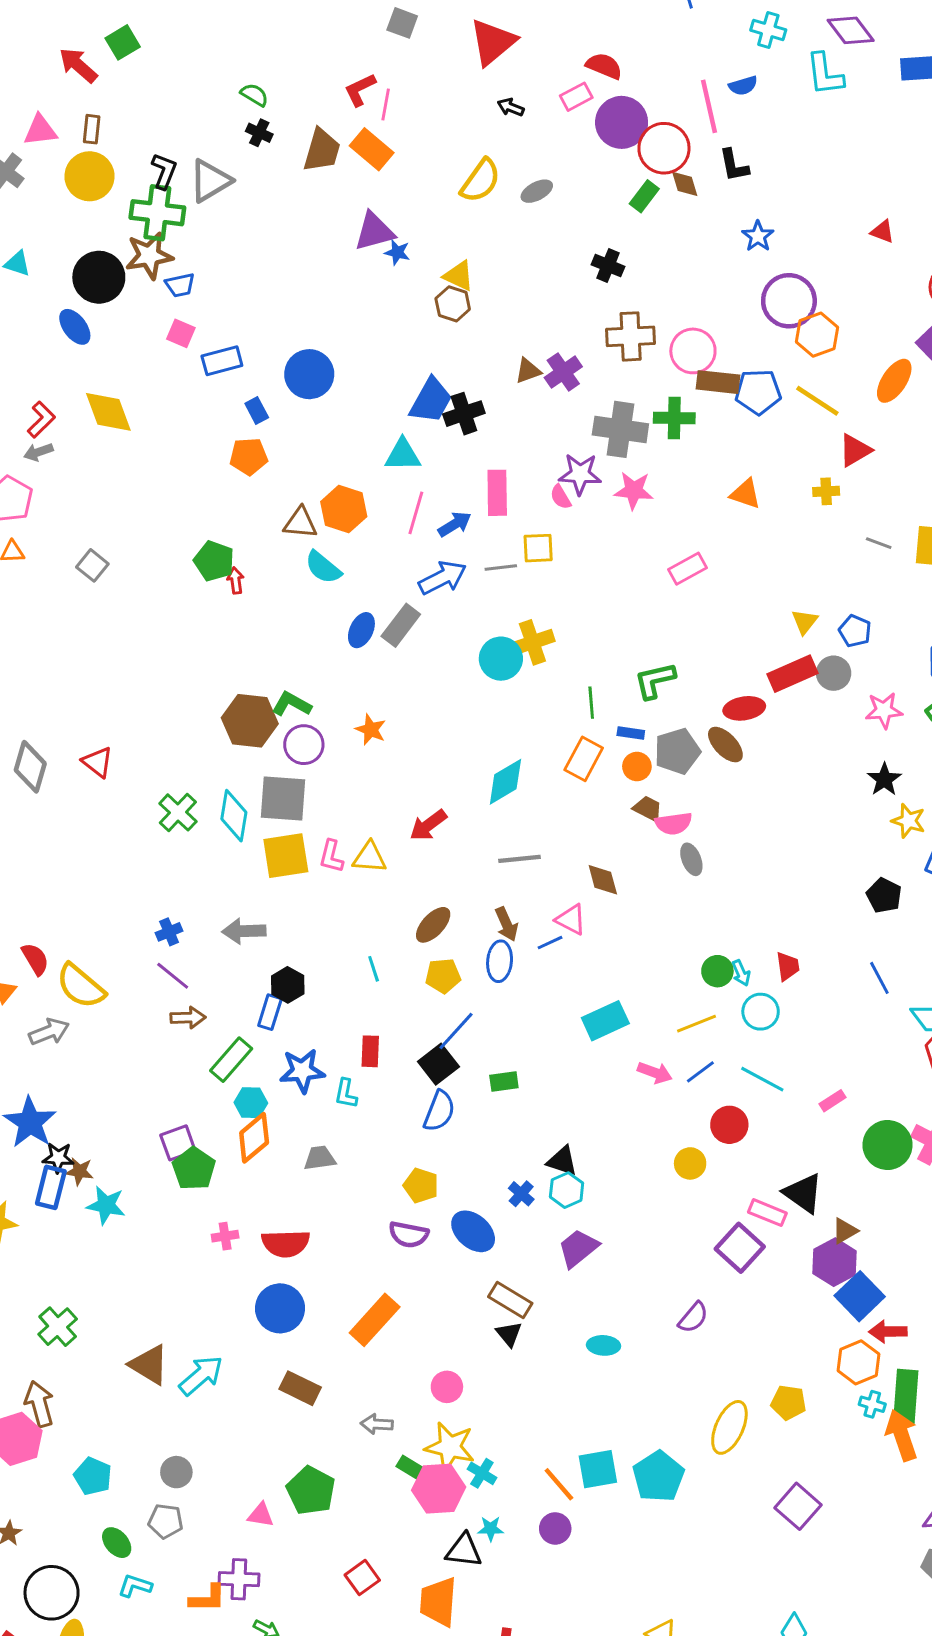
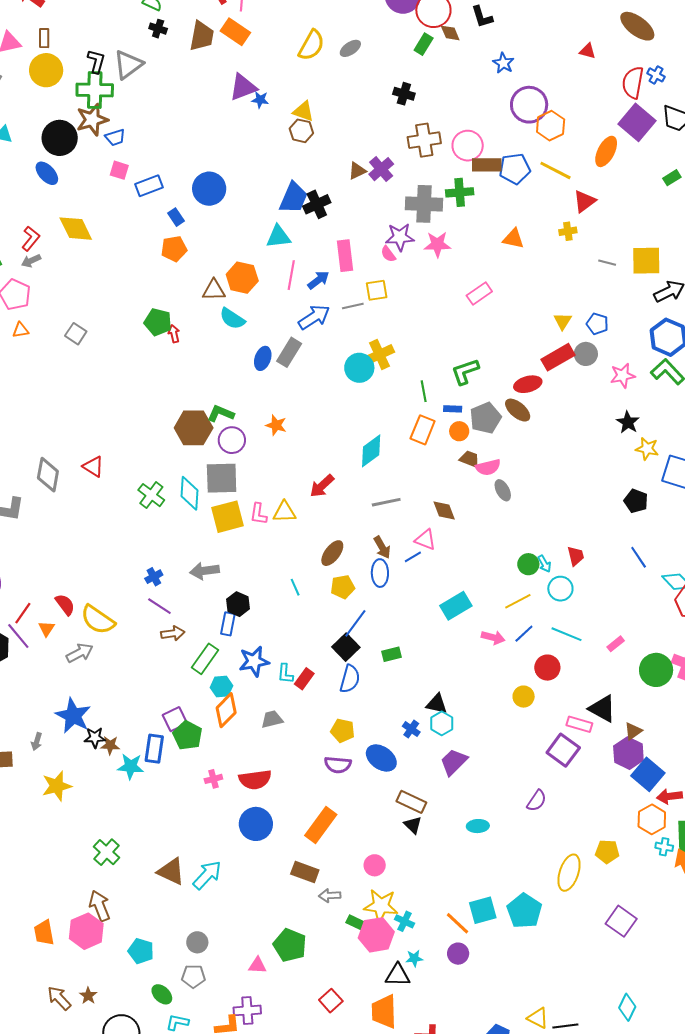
red rectangle: (370, 1051) -> (304, 679), moved, turned 40
blue rectangle: (51, 1187) -> (154, 749), moved
brown rectangle: (300, 1388) -> (305, 872), moved

